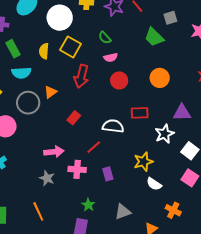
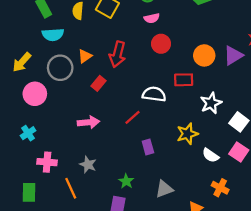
red arrow: (81, 76) -> (117, 54), moved
orange circle: (160, 78) -> (204, 55), moved
purple triangle: (182, 113) -> (233, 55), moved, turned -30
red rectangle: (74, 118) -> (98, 83), moved
pink cross: (77, 169) -> (47, 162), moved
gray star: (47, 178) -> (88, 165), moved
white semicircle: (154, 184) -> (211, 155), moved

